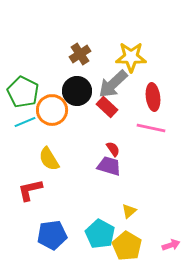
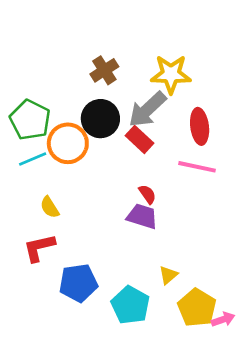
yellow semicircle: (49, 159) -> (50, 207), moved, size x0.7
blue pentagon: (52, 235) -> (78, 283), moved
yellow pentagon: (127, 246) -> (197, 308), moved

